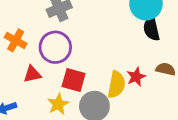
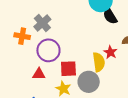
orange cross: (16, 40) -> (22, 36), moved
red triangle: (32, 74) -> (39, 74), turned 32

